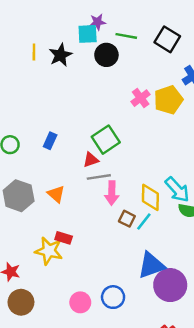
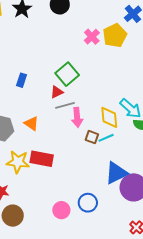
cyan line: (144, 222) -> (106, 138), turned 35
red rectangle: (64, 238) -> (42, 159), size x1.6
yellow star: (49, 251) -> (18, 162), moved

